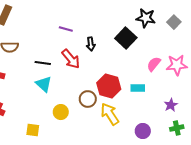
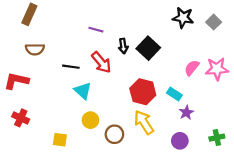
black square: (126, 38) -> (148, 48), moved
cyan triangle: (44, 84) -> (83, 91), moved
cyan rectangle: (138, 88) -> (174, 94), turned 32
brown circle: (88, 99) -> (114, 134), moved
purple star: (171, 105) -> (186, 112), moved

